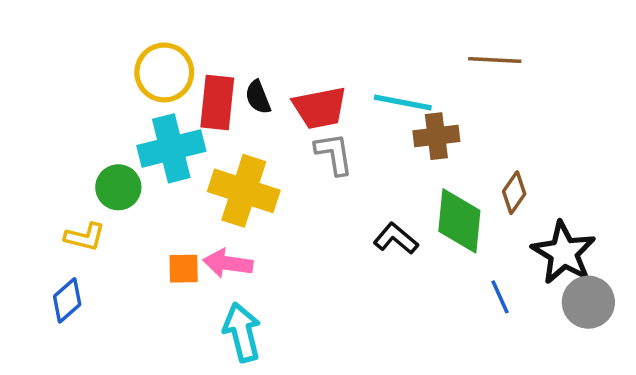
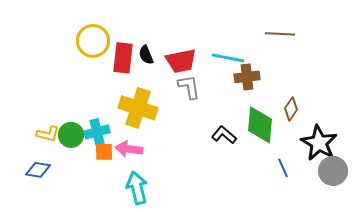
cyan cross: (171, 148) -> (97, 132), moved, size x0.7
green circle: (118, 187) -> (71, 135), moved
blue diamond: (67, 300) -> (38, 170), turned 50

